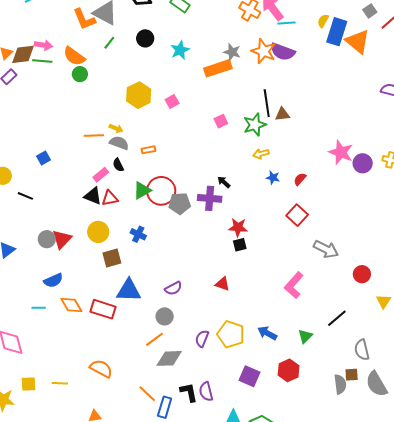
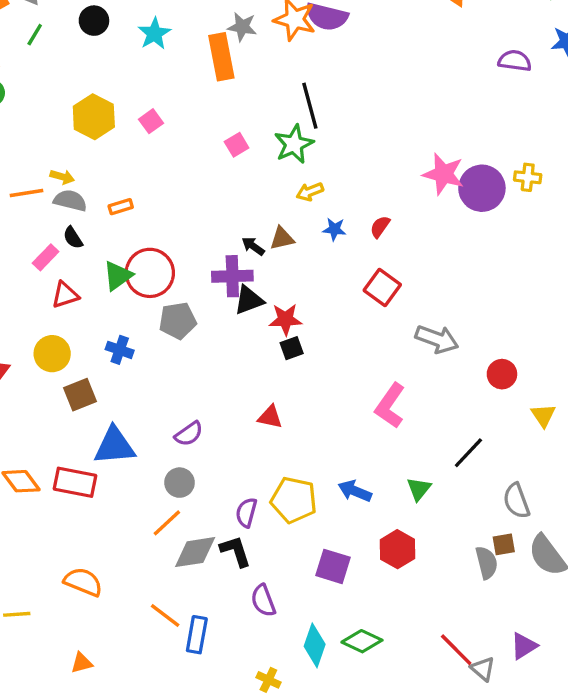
orange rectangle: (218, 68) -> (221, 57), turned -76
brown triangle: (282, 114) -> (282, 238), moved
purple circle: (363, 163) -> (482, 188), size x1.4
black triangle: (93, 196) -> (249, 300), moved, turned -36
gray pentagon: (180, 203) -> (178, 321), moved
black L-shape: (189, 392) -> (236, 551), moved

